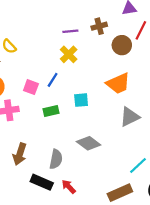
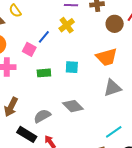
blue line: (53, 80) -> (44, 37), moved
gray semicircle: (56, 159) -> (42, 116), turned -138

